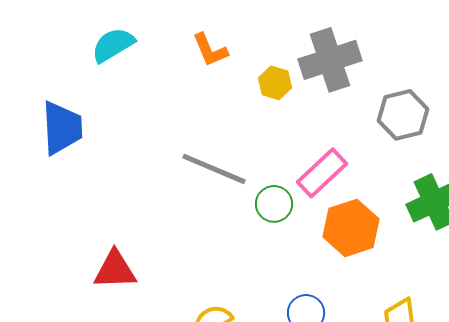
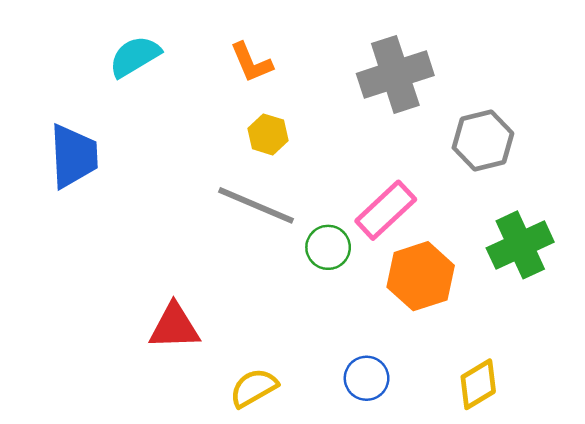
yellow hexagon: (275, 83) -> (268, 134), moved
red triangle: (115, 270) -> (174, 327), moved

